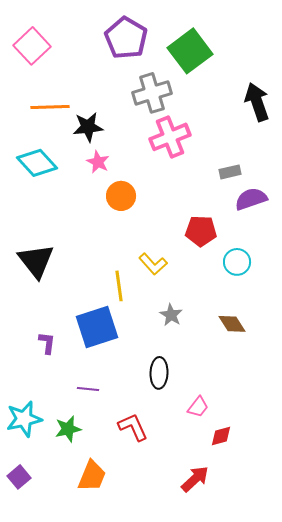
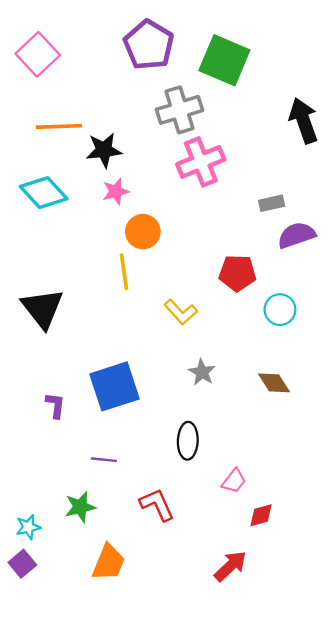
green square: (190, 51) -> (224, 60), turned -30
pink star: (98, 162) -> (116, 191), turned 30
yellow line: (119, 286) -> (124, 272), moved
cyan star: (24, 419) -> (28, 527), moved, size x0.6

